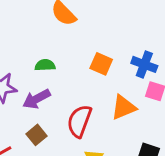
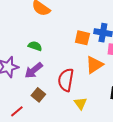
orange square: (101, 64) -> (82, 38), moved
green semicircle: (45, 65) -> (35, 46), turned 32

